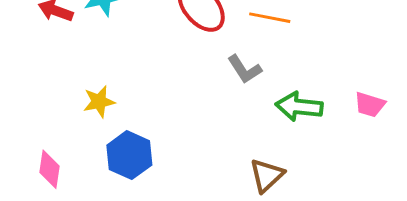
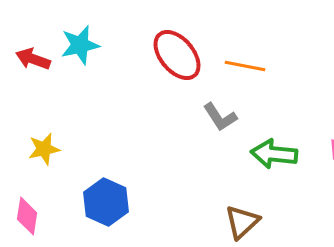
yellow star: (99, 102) -> (44, 149), moved

